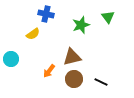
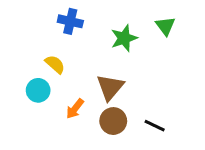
yellow semicircle: (33, 34) -> (55, 64), moved, turned -104
brown triangle: (72, 57) -> (110, 87), turned -36
cyan circle: (11, 59) -> (38, 90), moved

